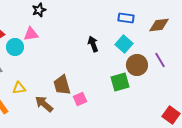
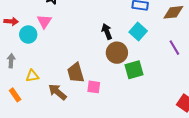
pink triangle: (31, 34) -> (44, 21), turned -49
brown circle: (137, 65) -> (117, 53), moved
pink square: (80, 99) -> (94, 87), turned 32

